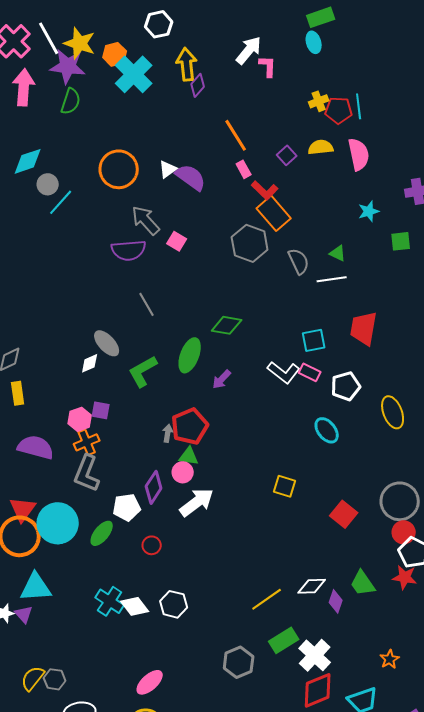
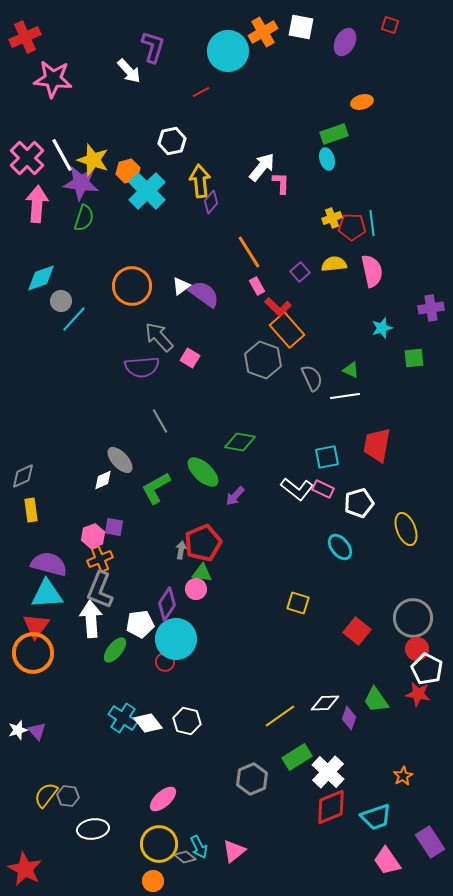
green ellipse: (190, 355) -> (203, 472), turned -68
white arrow: (197, 502) -> (91, 619), moved, turned -57
cyan circle: (58, 523) -> (176, 639), moved
cyan triangle: (36, 587) -> (47, 594), moved

